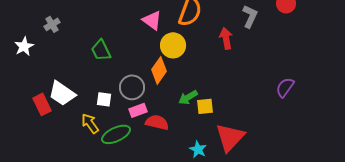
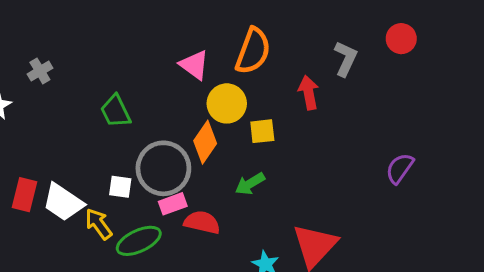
gray circle: (132, 87) -> (163, 168), size x1.4
white trapezoid: (62, 93) -> (63, 202), moved
red rectangle: (42, 104) -> (24, 195), turned 40
yellow square: (205, 106) -> (262, 131), moved

